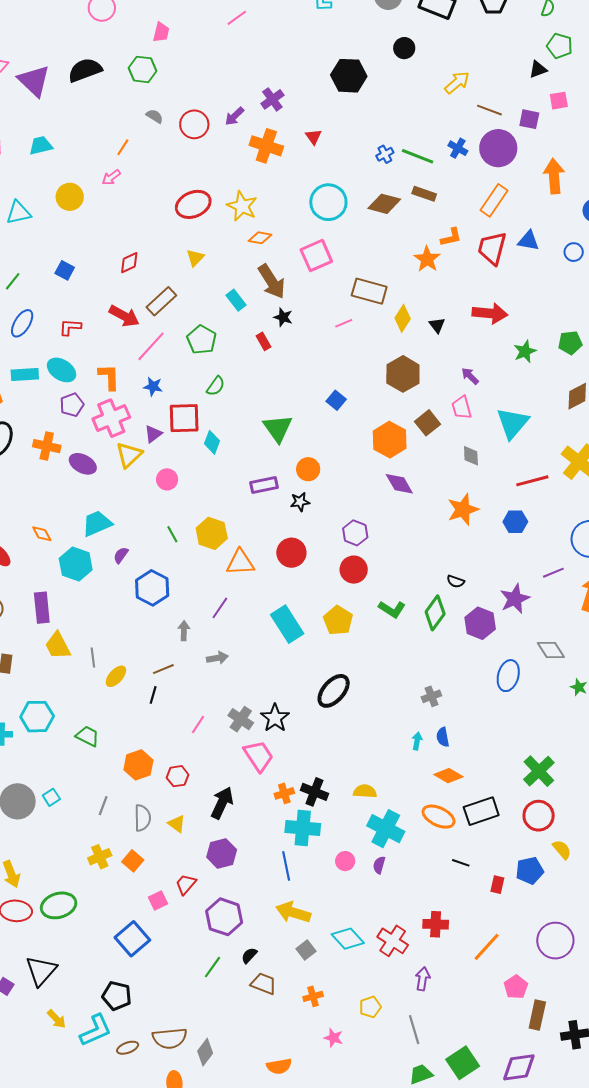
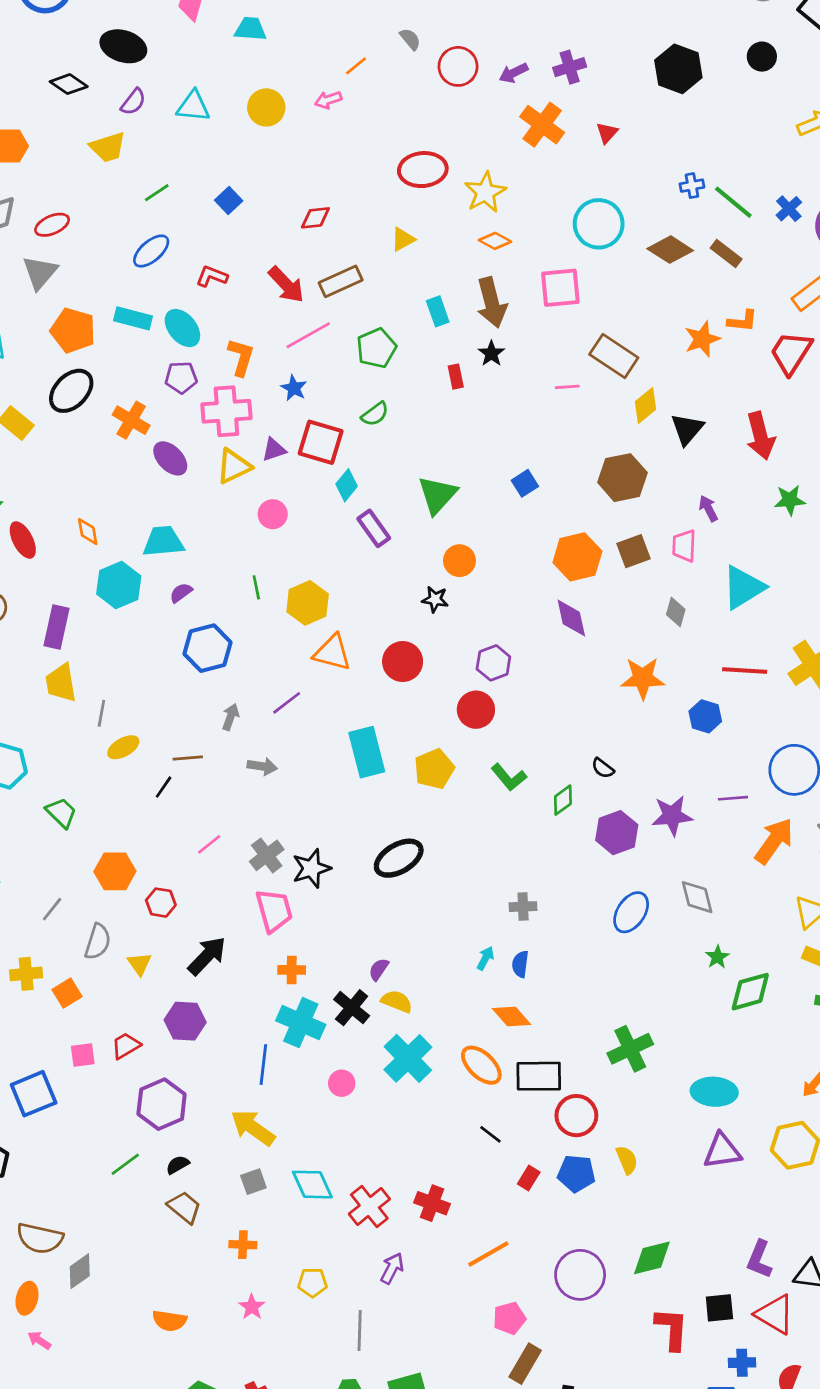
red arrow: (490, 313) -> (760, 436), turned 52
black triangle: (437, 325) -> (687, 429), size x1.5
purple rectangle: (264, 485) -> (374, 528), moved, turned 48
green diamond: (435, 613) -> (563, 800), size x0.7
black cross: (314, 792) -> (352, 1008), moved
red circle: (539, 816) -> (576, 1116), moved
purple semicircle: (379, 865) -> (379, 969), moved

